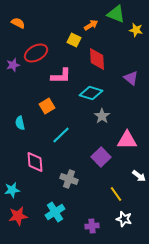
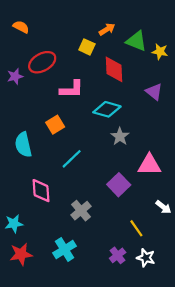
green triangle: (116, 14) -> (136, 41), moved
yellow star: (136, 30) -> (160, 52), moved
cyan semicircle: (20, 123) -> (23, 145), size x1.5
gray cross: (69, 179) -> (81, 211), turned 30
purple cross: (92, 226) -> (118, 255), moved, turned -32

